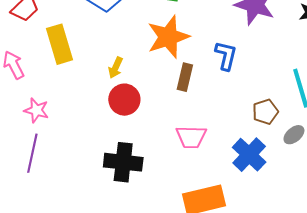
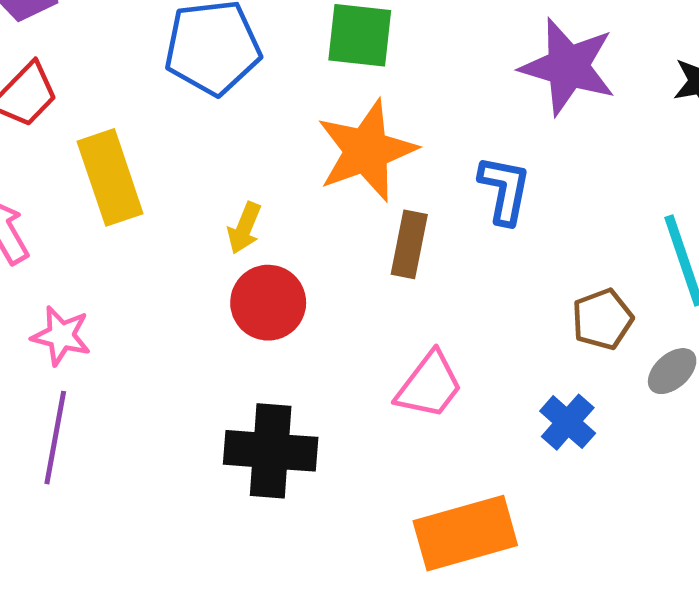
pink trapezoid: (191, 137) -> (429, 385), turned -52
blue cross: (249, 155) -> (568, 422), size x0.7

